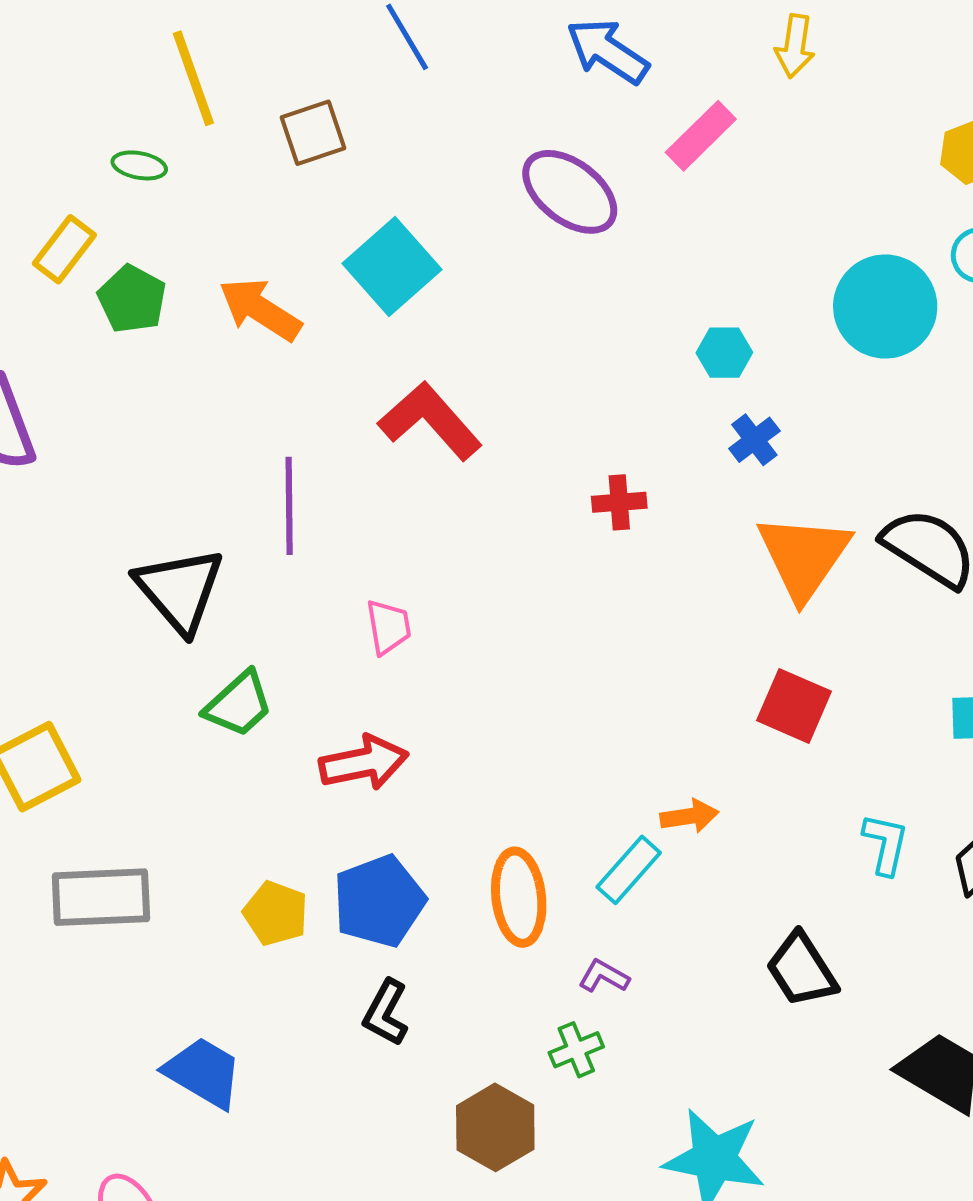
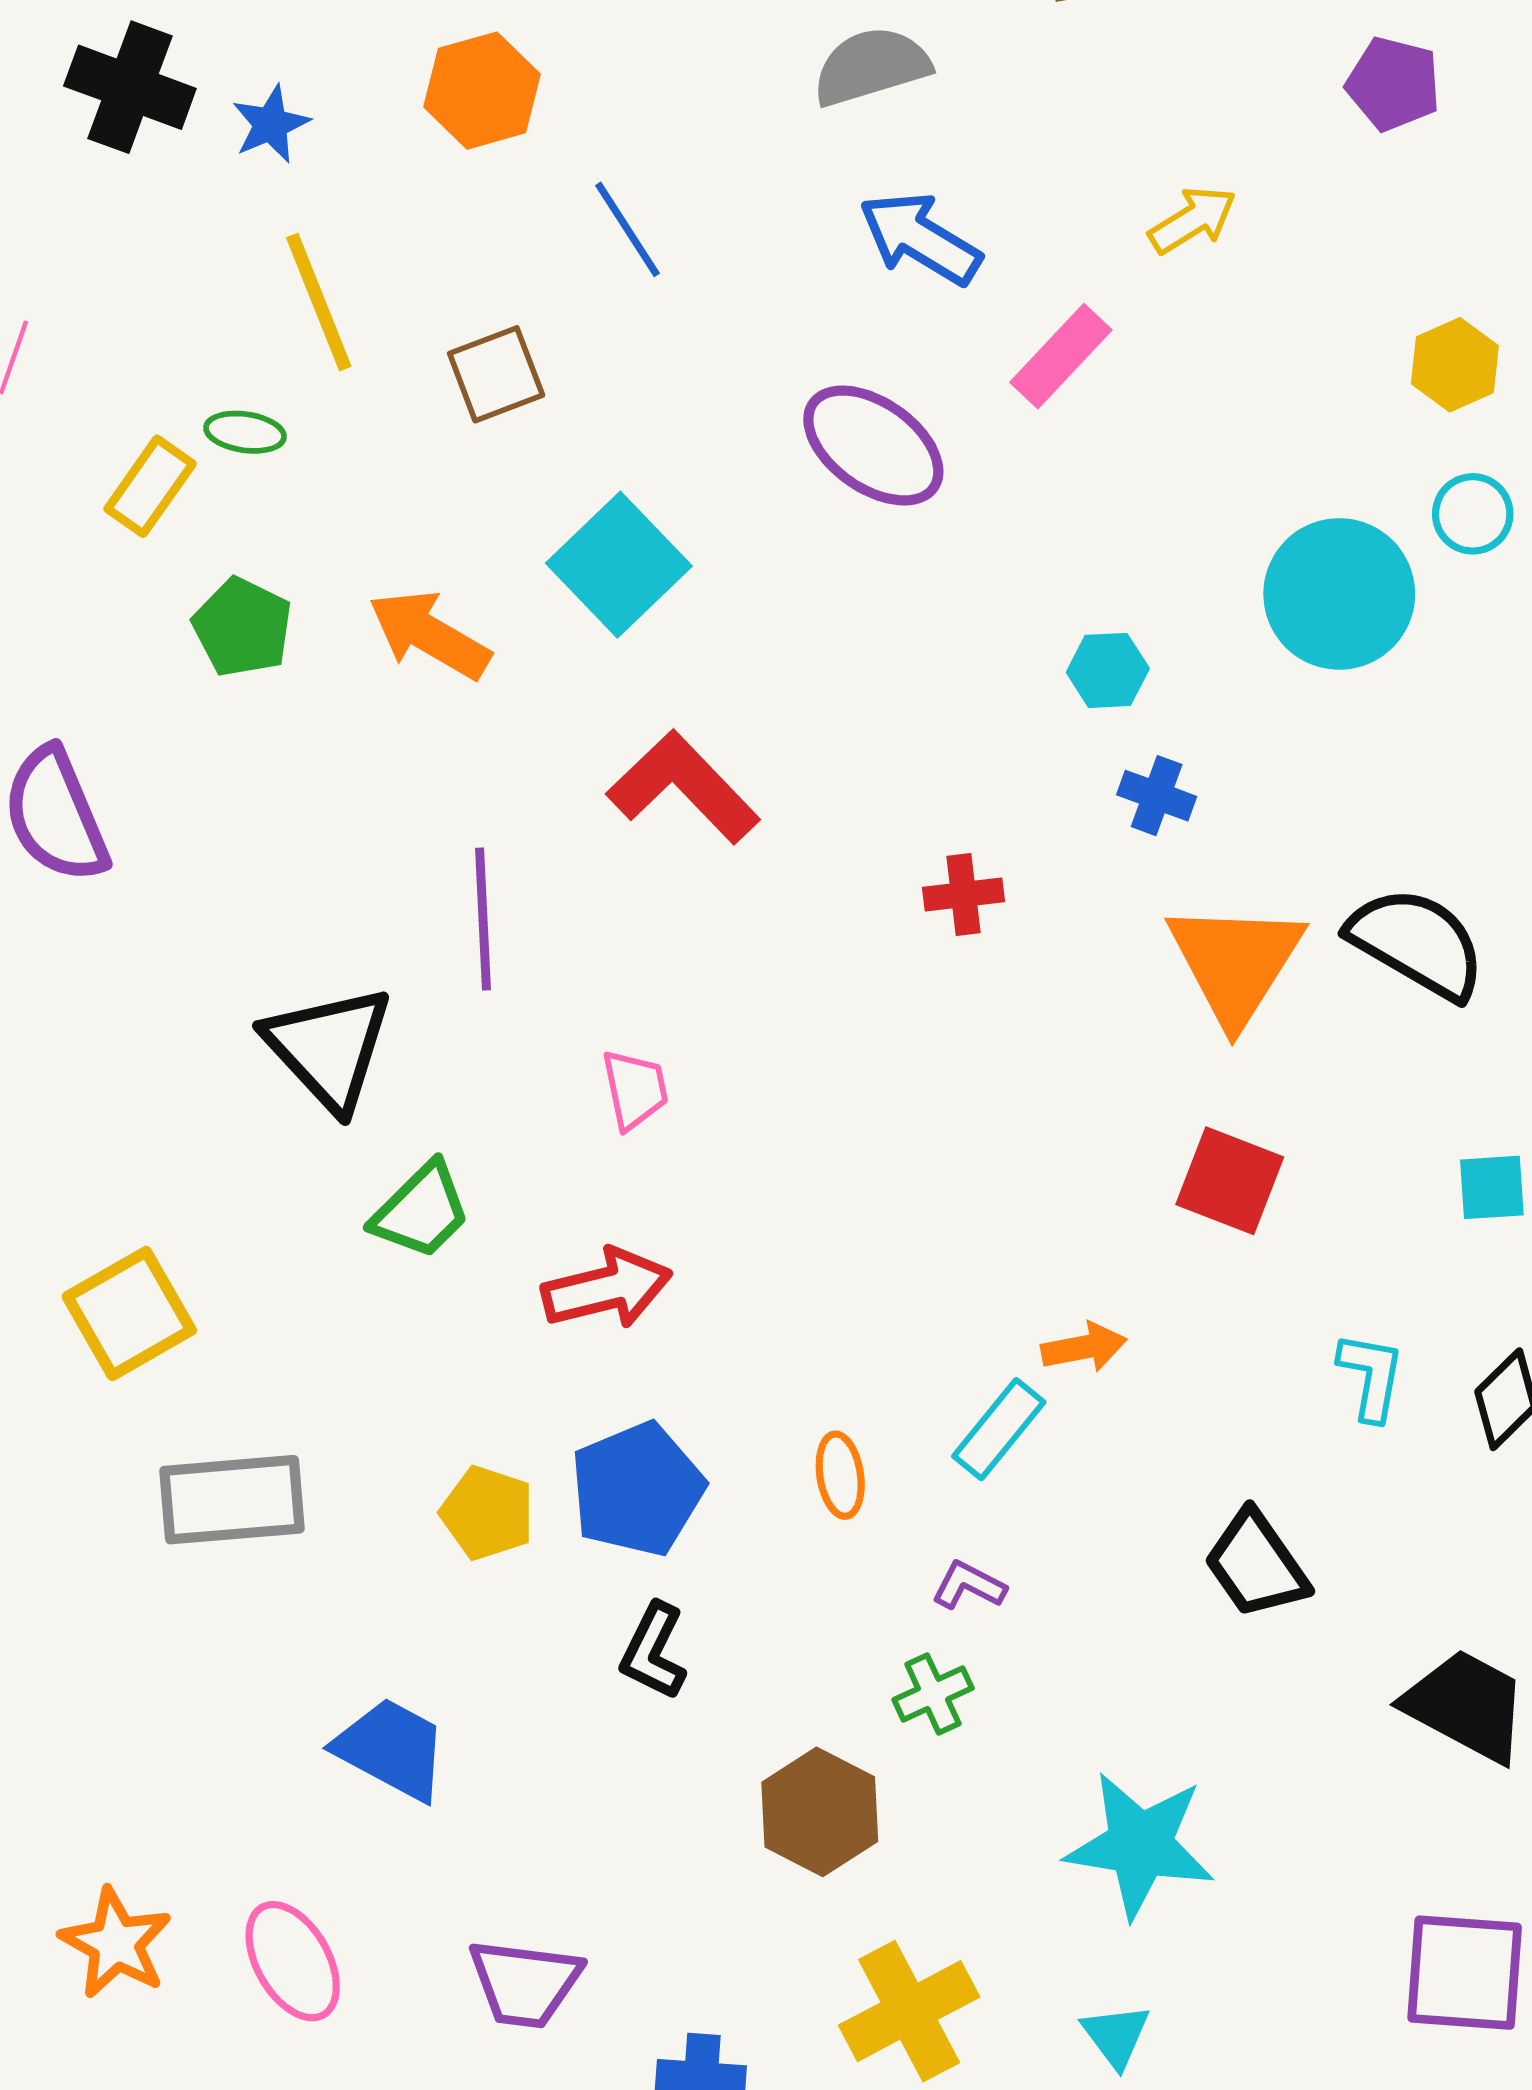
yellow arrow: (795, 46) -> (1193, 220), turned -128
yellow rectangle: (64, 249) -> (150, 486), moved
blue cross: (754, 440) -> (1157, 796), turned -30
orange ellipse: (519, 897) -> (840, 1475), size x0.6

